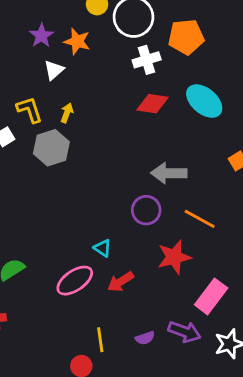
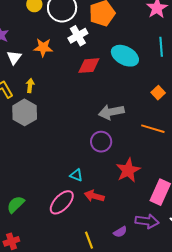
orange star: (77, 41) -> (43, 47), moved
orange line: (200, 219) -> (153, 129), moved
red arrow: (121, 282) -> (94, 196), turned 60

